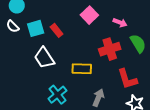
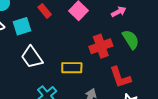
pink arrow: (120, 23) -> (119, 12), moved, turned -48
red rectangle: (57, 30) -> (45, 11), moved

